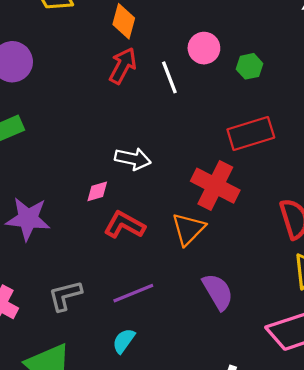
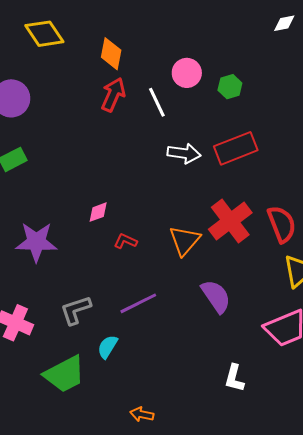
white arrow: (133, 159) -> (184, 153), moved
red cross: (215, 186) -> (230, 221), moved, turned 30
red L-shape: (124, 225) -> (125, 241), size x0.6
cyan semicircle: (124, 341) -> (108, 347), moved

